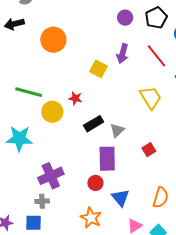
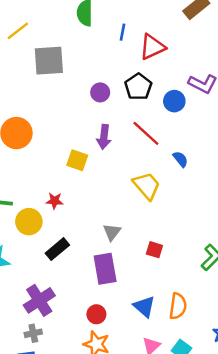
black rectangle: (94, 124) -> (57, 249), moved
red square: (149, 150) -> (154, 250), turned -32
red circle: (95, 183) -> (96, 314), moved
blue triangle: (121, 198) -> (144, 307), moved

